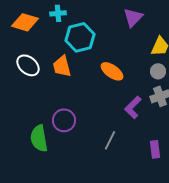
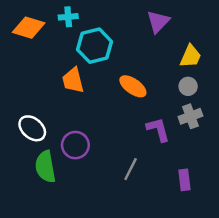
white ellipse: (28, 65) -> (32, 128), moved
purple L-shape: (133, 107) -> (158, 129), turned 120

